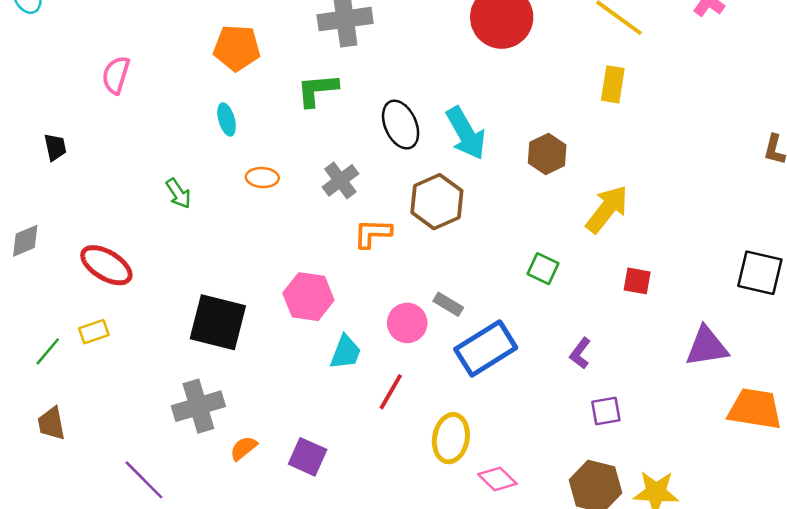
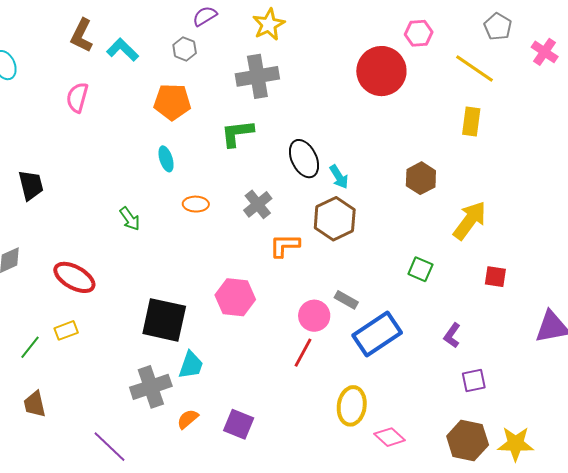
pink semicircle: (116, 75) -> (77, 97), moved
cyan arrow: (466, 133) -> (339, 177), moved, size x0.6
black trapezoid: (55, 147) -> (31, 185), size x1.4
cyan trapezoid: (346, 352) -> (191, 365), moved
red line: (391, 392) -> (303, 353), moved

